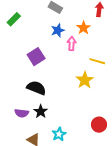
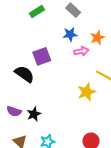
green rectangle: (14, 19) -> (37, 11), moved
pink arrow: (72, 44) -> (81, 51), turned 64
black semicircle: (36, 88) -> (24, 74), moved

